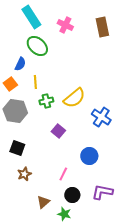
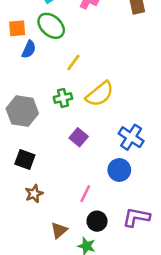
yellow line: (35, 82) -> (73, 63), moved, turned 40
orange square: (10, 84) -> (17, 28), moved, turned 32
blue cross: (101, 117) -> (131, 137), moved

